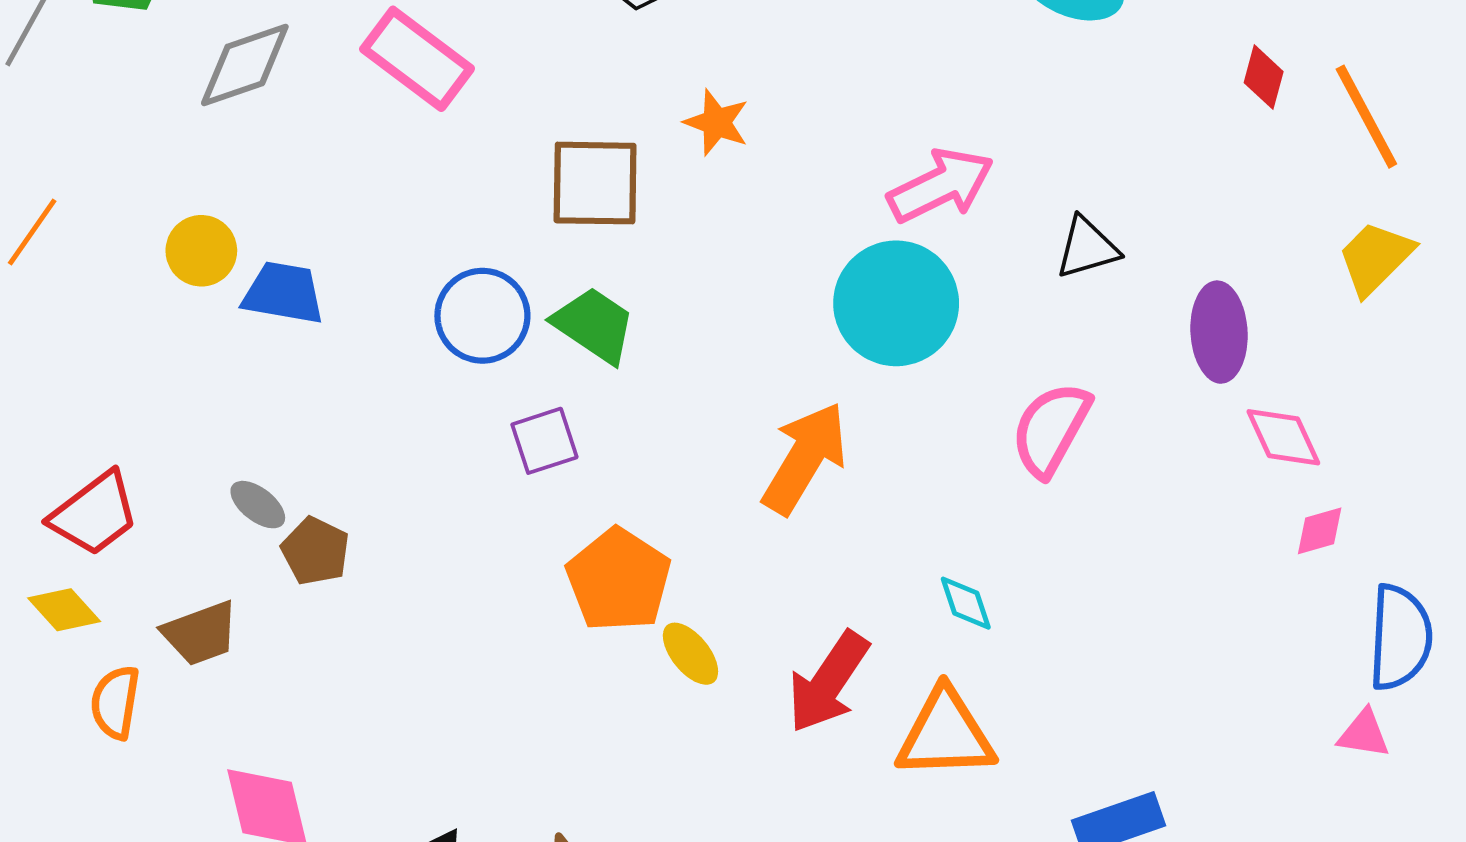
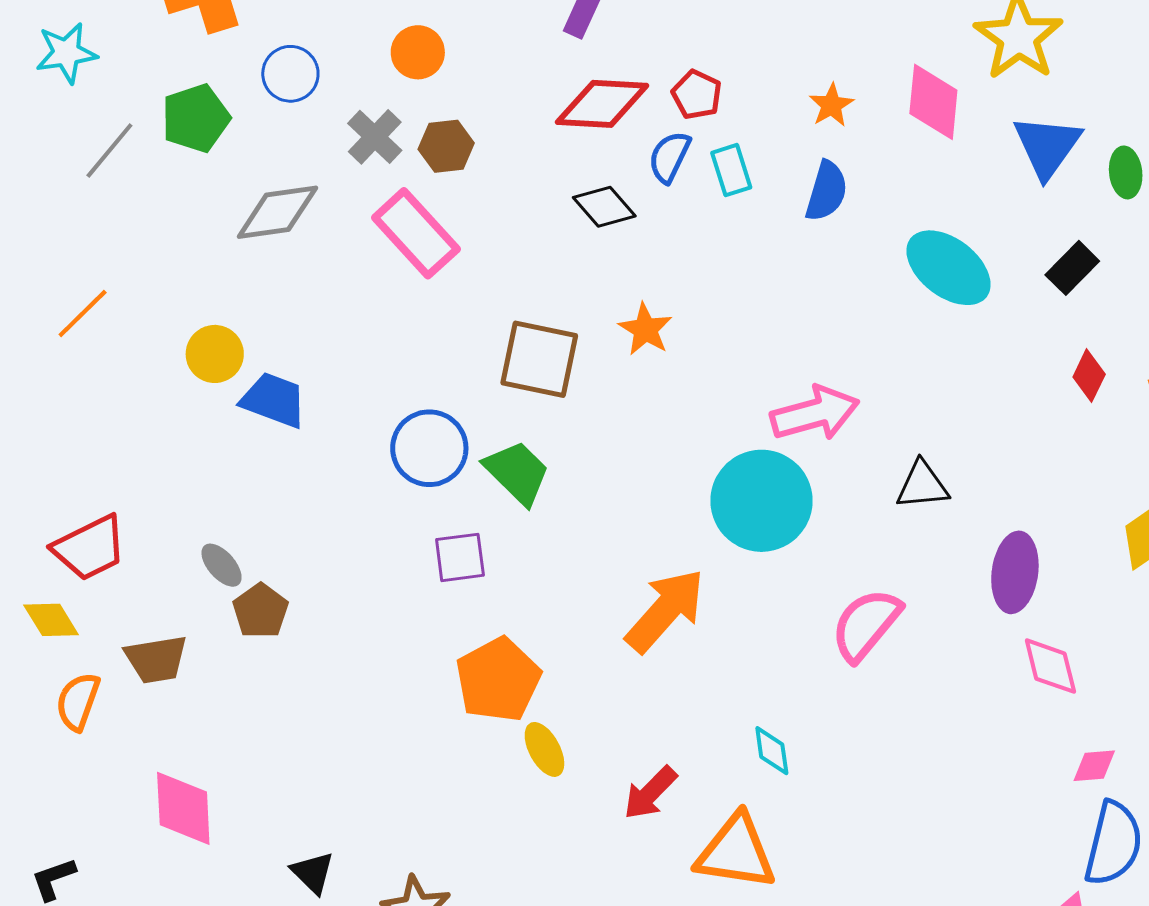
pink diamond: (1320, 531) -> (1094, 766), moved
red arrow: (828, 682) -> (650, 793), size x0.7

